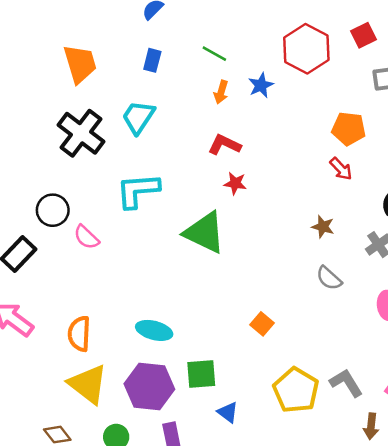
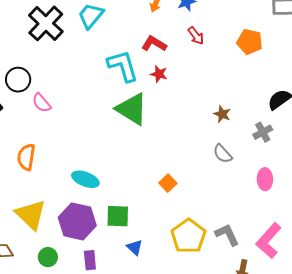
red arrow: (341, 169) -> (196, 36), moved
cyan L-shape: (138, 190) -> (123, 66), moved, turned 72
orange semicircle: (79, 334) -> (26, 157), moved

